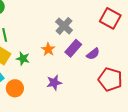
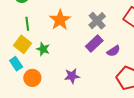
gray cross: (64, 26) -> (97, 21), moved
orange star: (48, 49) -> (60, 20), moved, size x1.5

